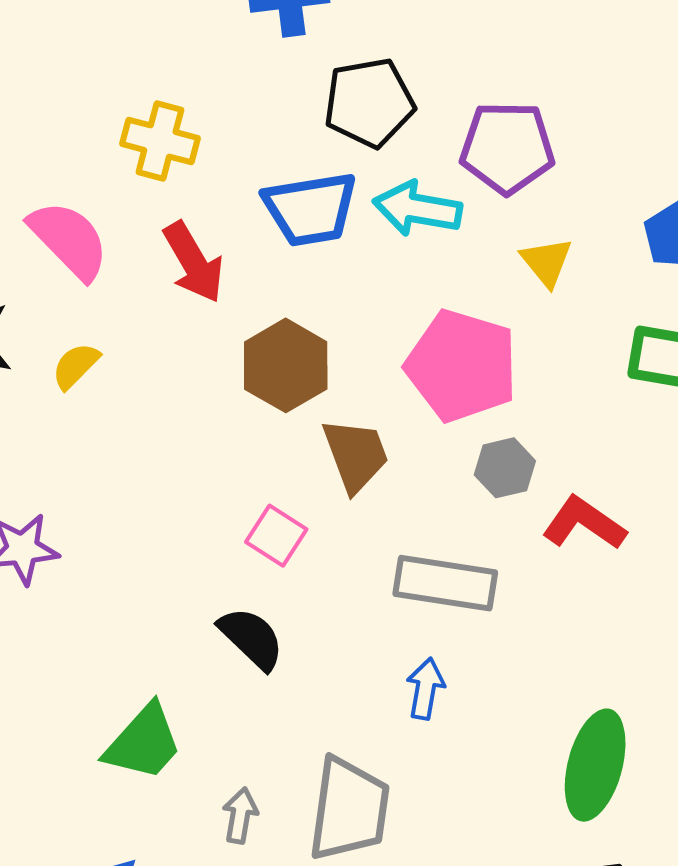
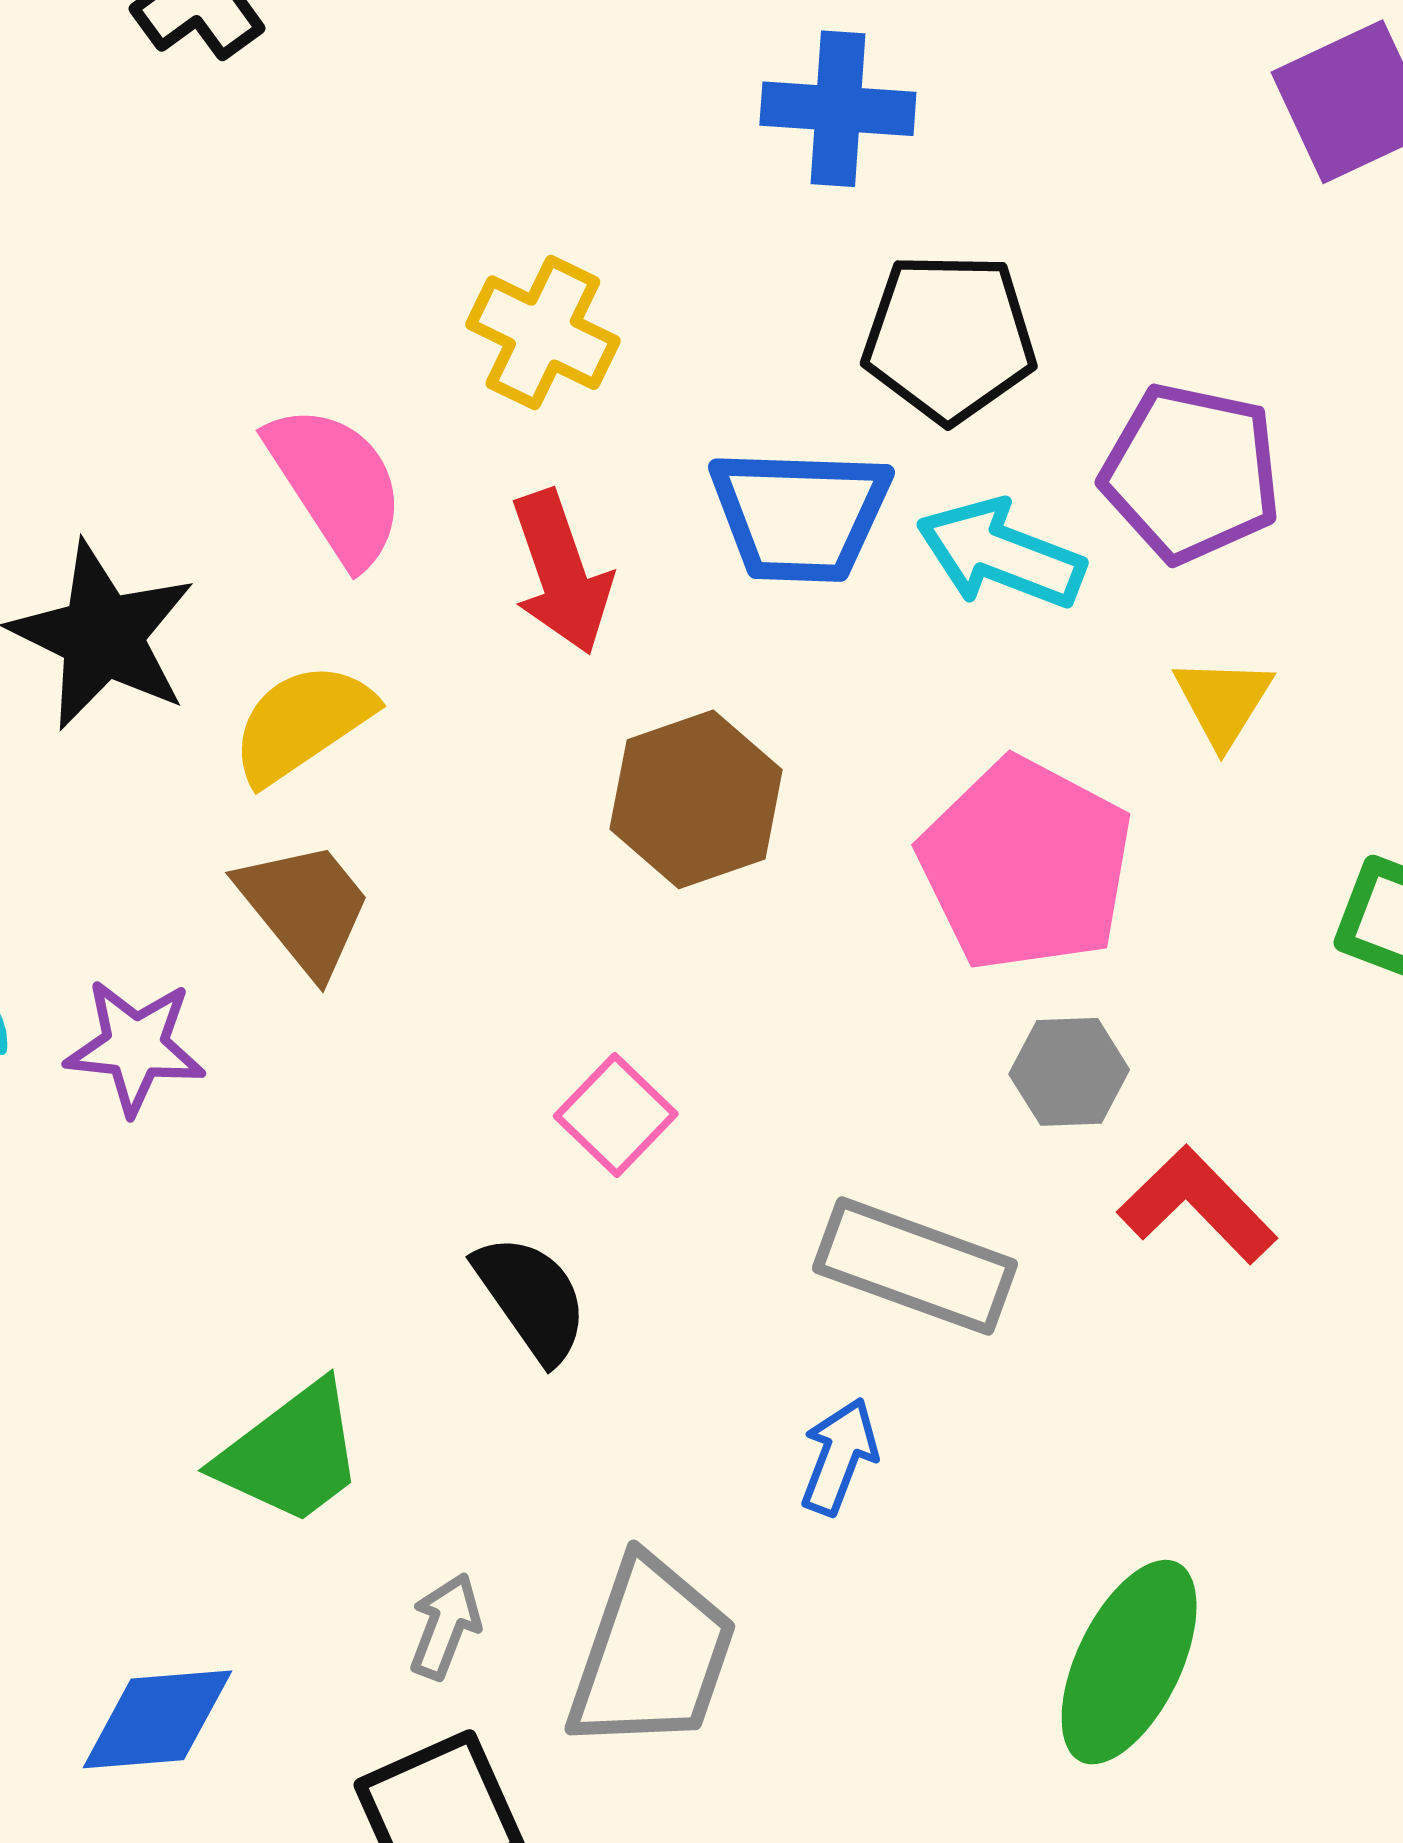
yellow semicircle: (76, 366) -> (302, 723), size x1.5
brown trapezoid: (356, 455) -> (305, 908), moved, turned -30

